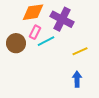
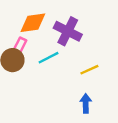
pink rectangle: (35, 32) -> (20, 46), moved

